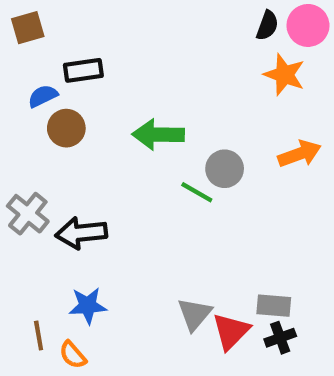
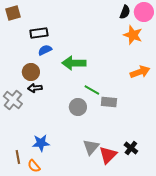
blue semicircle: (43, 96) -> (45, 50), moved
brown circle: (66, 128) -> (31, 72), moved
gray circle: (225, 169) -> (78, 107), moved
black arrow: (81, 233) -> (35, 88), moved, size x0.6
gray rectangle: (274, 306) -> (109, 102), moved
black cross: (280, 338) -> (131, 148), moved, turned -32

